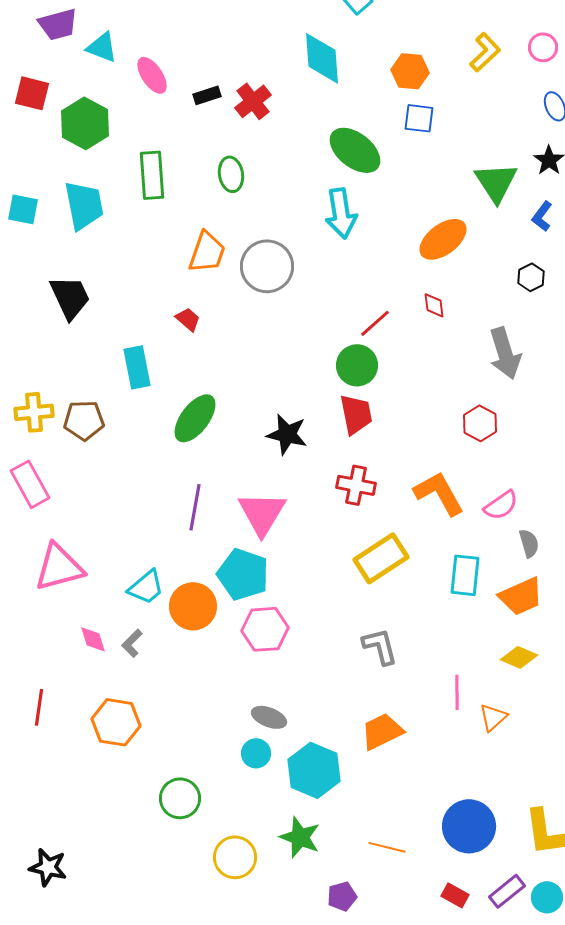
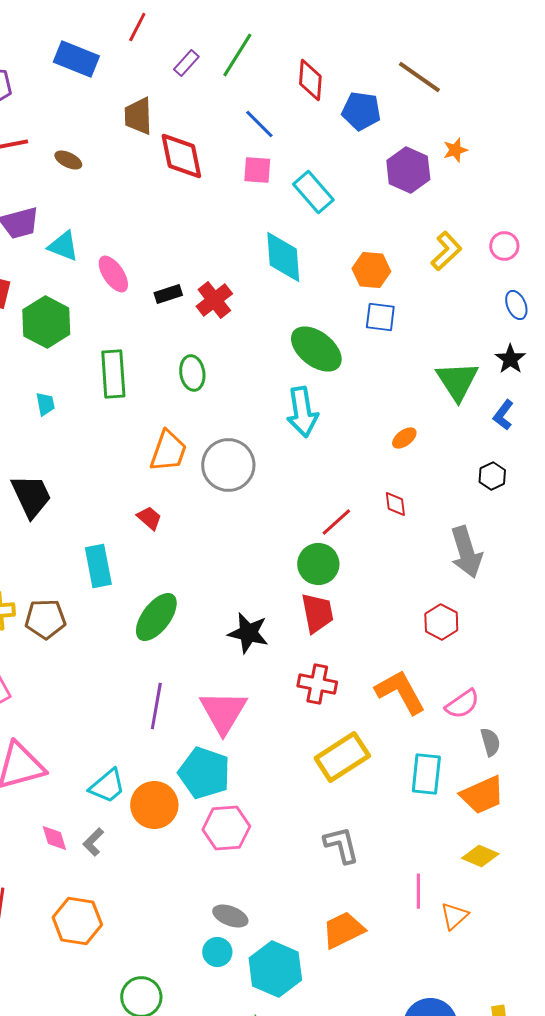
cyan trapezoid: (84, 205) -> (45, 404), size x0.5
orange ellipse: (443, 239) -> (404, 438), size x0.5

